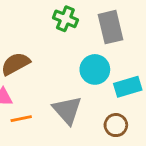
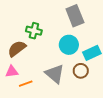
green cross: (65, 19) -> (34, 31), moved
brown circle: (116, 125) -> (81, 71), moved

